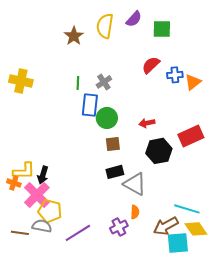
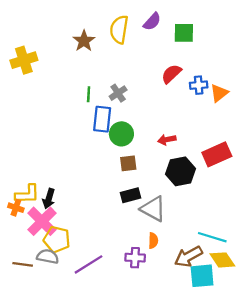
yellow cross: (21, 81) -> (24, 60), moved, turned -30
purple cross: (119, 227) -> (135, 258), turned 30

